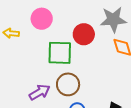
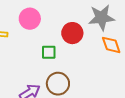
green square: (60, 53) -> (49, 52), size x0.6

